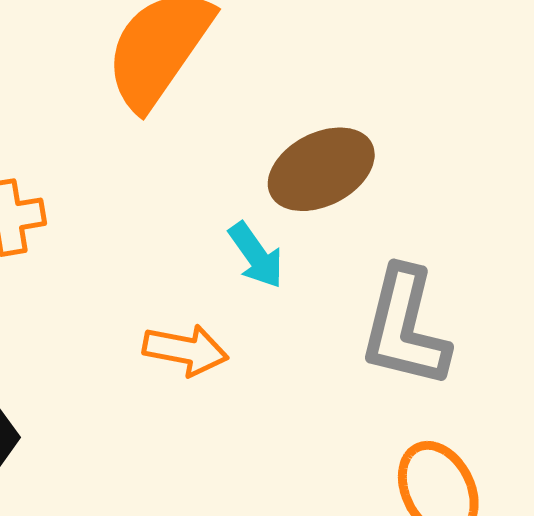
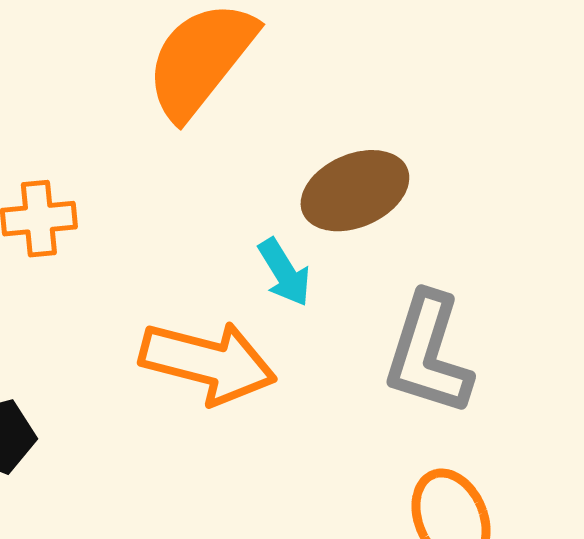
orange arrow: (186, 350) -> (208, 362), size x1.6

